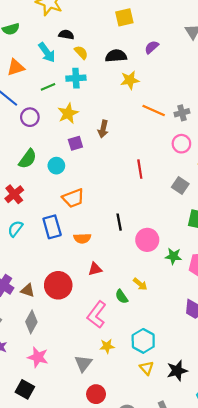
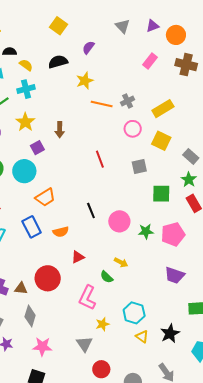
yellow square: (124, 17) -> (58, 26), turned -30
yellow star: (130, 80) -> (85, 81), moved
cyan circle: (56, 166) -> (24, 171), size x1.5
gray square: (180, 185) -> (139, 167), turned -35

